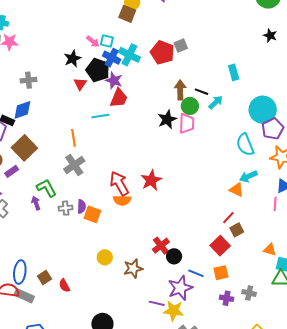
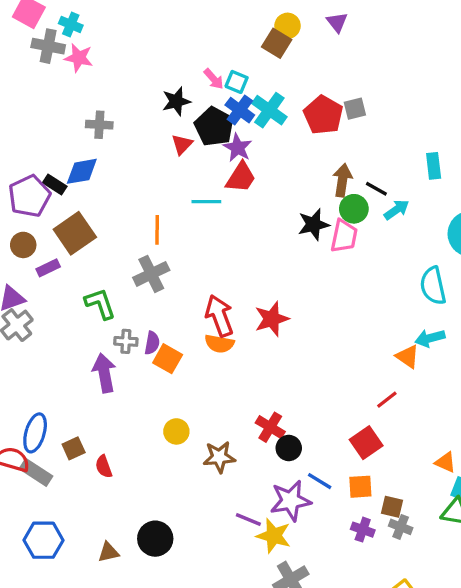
purple arrow: (36, 203) -> (104, 373), moved, size x1.6
brown square: (237, 230) -> (392, 507), moved, turned 32
red cross: (161, 246) -> (270, 427), turned -30

